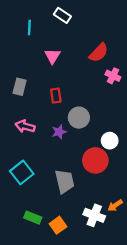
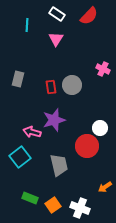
red semicircle: (99, 53) -> (89, 16), moved
pink triangle: (53, 56) -> (56, 39), moved
gray circle: (79, 118) -> (72, 85), moved
pink arrow: (25, 126) -> (32, 132), moved
purple star: (59, 132) -> (54, 120), size x1.6
white cross: (94, 215) -> (80, 208), moved

